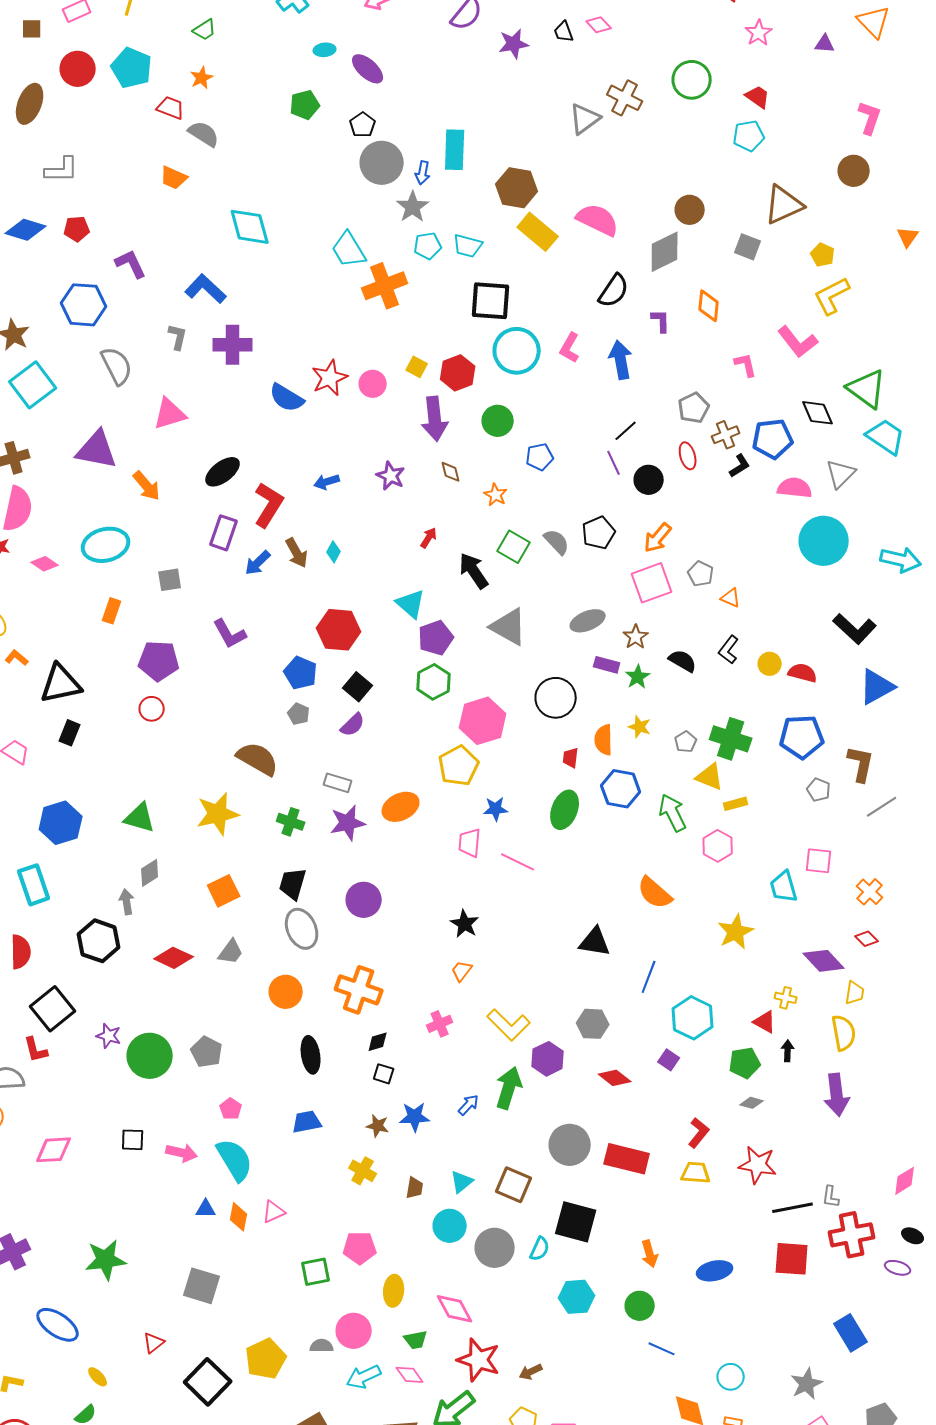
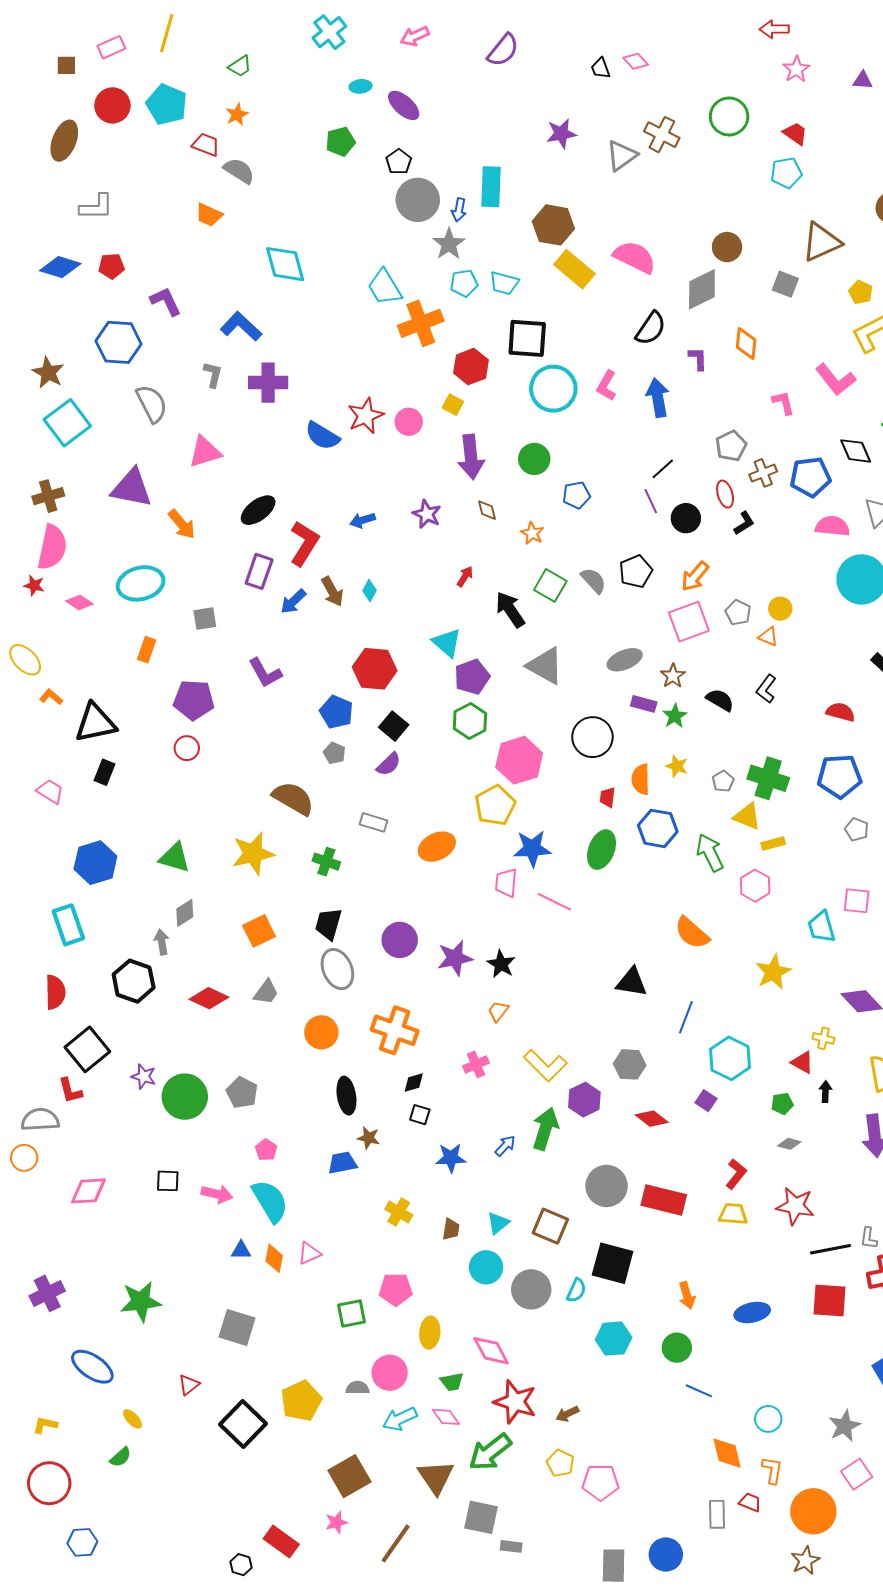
purple star: (514, 44) -> (561, 134), moved
red hexagon: (458, 373) -> (471, 367), moved
black L-shape: (740, 466) -> (744, 523), moved
yellow circle: (770, 664) -> (780, 609), moved
blue star: (496, 809) -> (532, 849), size x1.5
purple star: (348, 823) -> (455, 958), moved
green pentagon: (745, 1063) -> (782, 1104), size x0.7
brown star: (378, 1126) -> (369, 1138), moved

